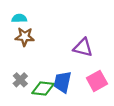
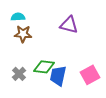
purple triangle: (83, 47) -> (69, 25), moved
green diamond: (43, 88) -> (44, 67), moved

